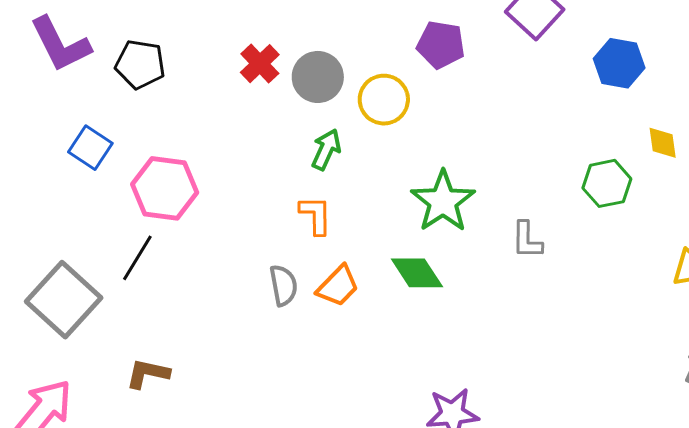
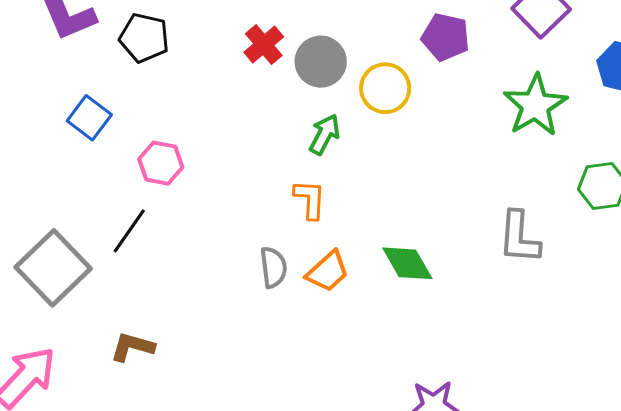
pink hexagon: (165, 188) -> (161, 163), size x0.7
green star: (443, 201) -> (535, 105), moved
gray L-shape: (527, 240) -> (519, 237), size x1.4

